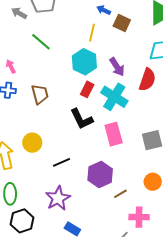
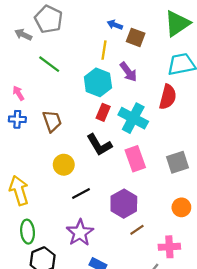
purple arrow: (117, 67) -> (128, 72), moved
yellow circle: (32, 143) -> (64, 165), moved
brown line: (120, 194) -> (137, 230), moved

